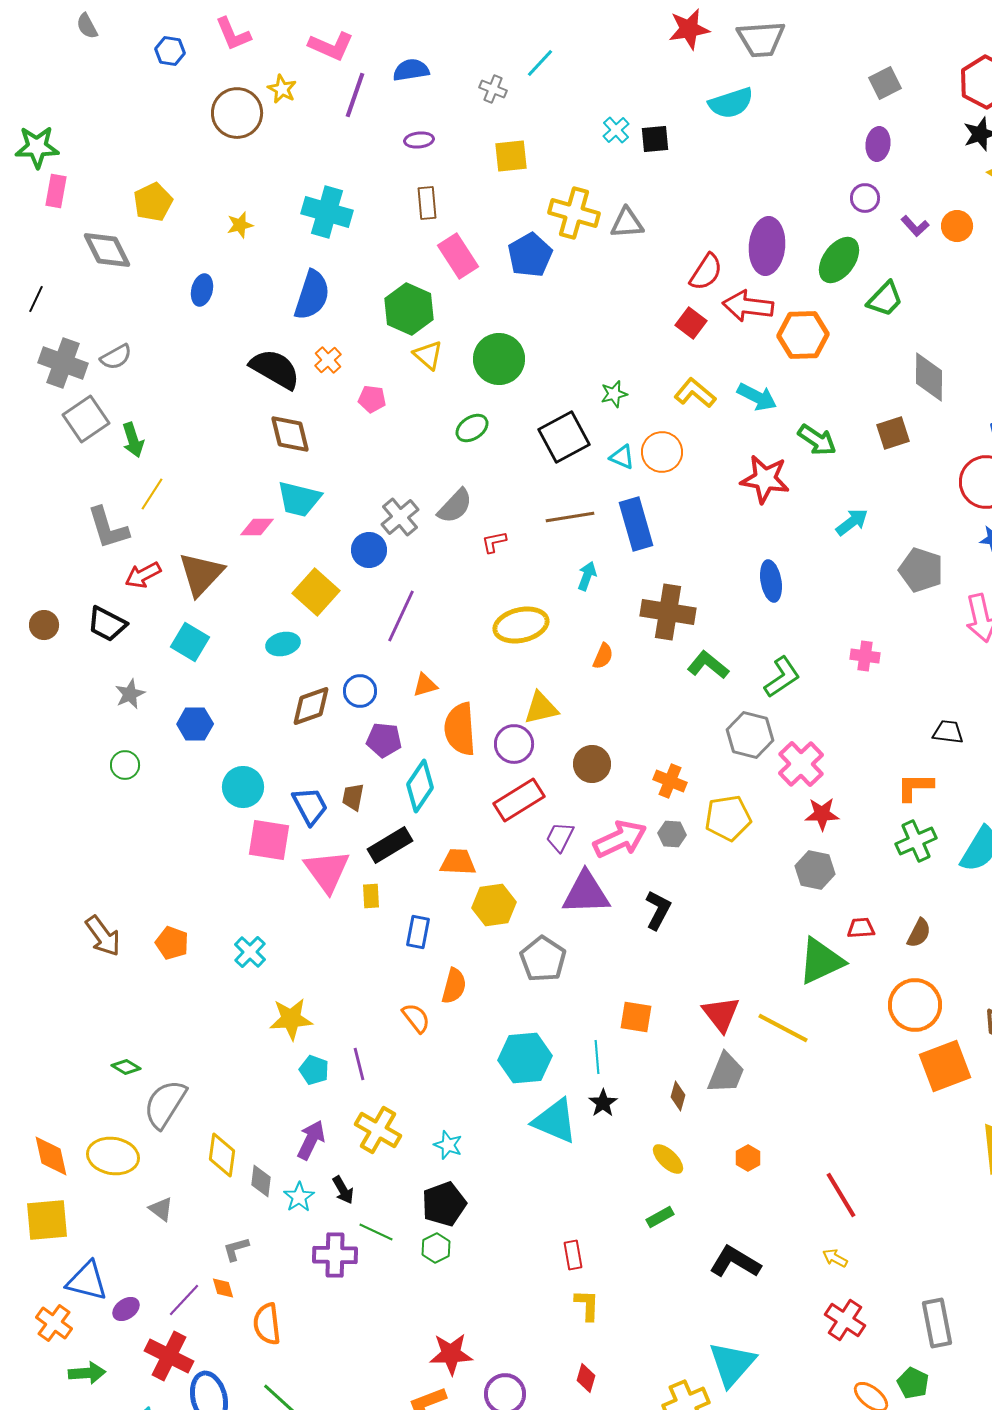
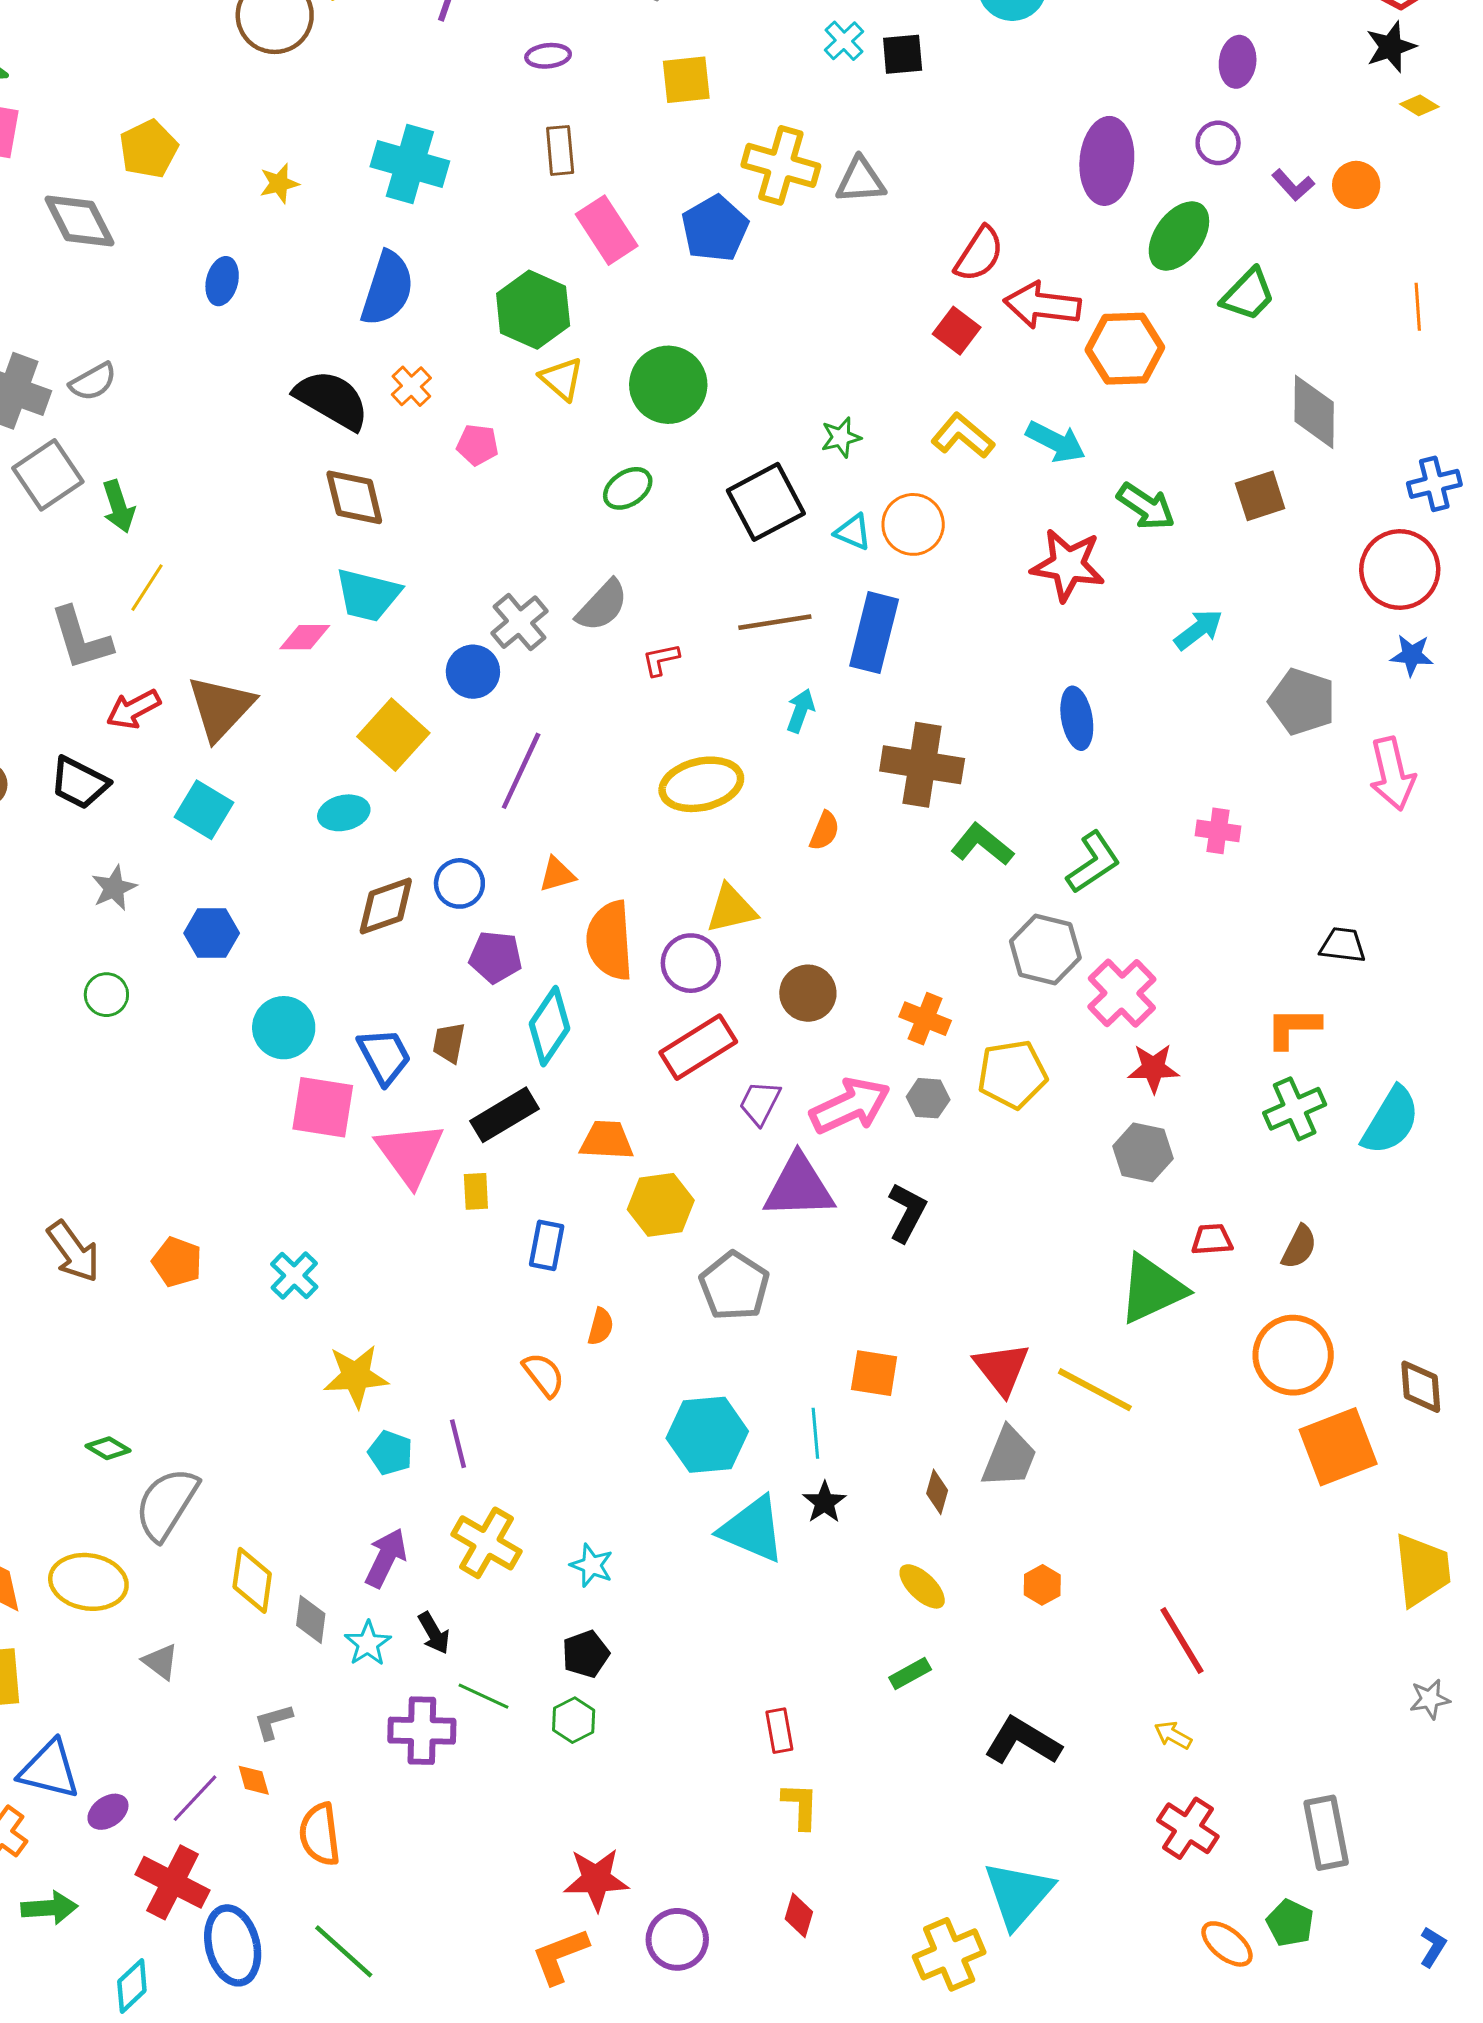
purple ellipse: (767, 246) -> (1107, 161), moved
blue rectangle: (636, 524) -> (874, 633), turned 30
orange semicircle: (454, 986) -> (601, 1327), size x0.7
black pentagon: (444, 1204) -> (586, 1654), size x0.7

